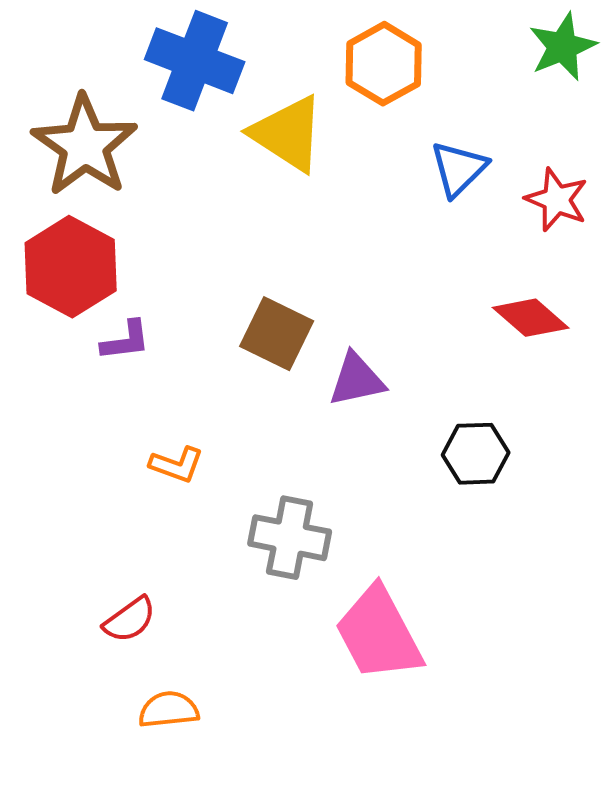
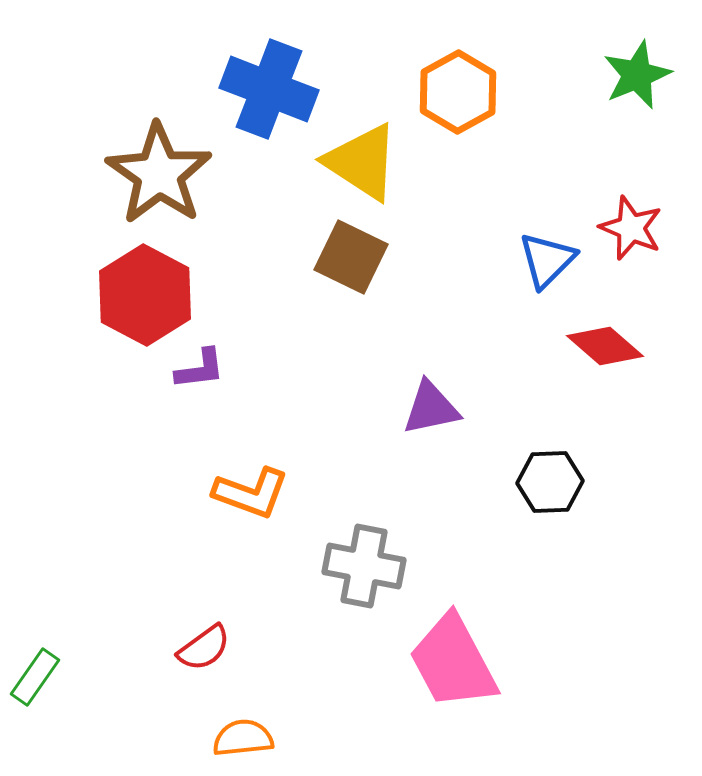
blue triangle: (459, 169) -> (547, 260), moved
brown square: (277, 334) -> (351, 257), moved
orange L-shape: (177, 465) -> (251, 493), size x1.4

